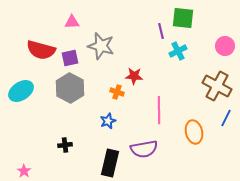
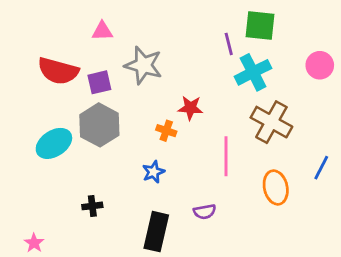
cyan cross: (178, 51) -> (253, 72), size x1.4
brown cross: (217, 86) -> (271, 122), moved
cyan ellipse: (21, 91) -> (54, 143), moved
purple semicircle: (144, 149) -> (205, 212), size x0.6

